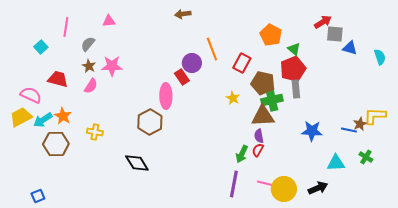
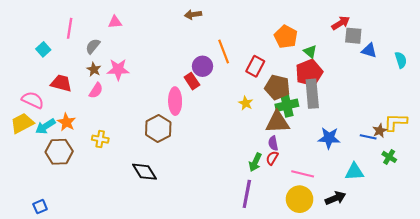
gray rectangle: (296, 89) -> (312, 94), size x1.5
green cross: (366, 157) -> (389, 157), moved
pink line: (268, 184) -> (303, 174), moved

